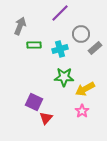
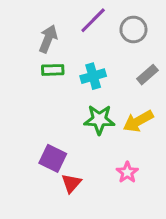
gray arrow: (20, 26) -> (48, 39), moved
gray circle: (81, 34) -> (133, 29), moved
yellow arrow: (85, 89) -> (138, 121), moved

